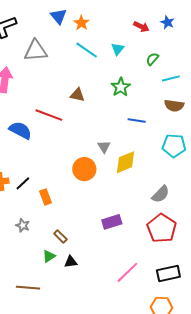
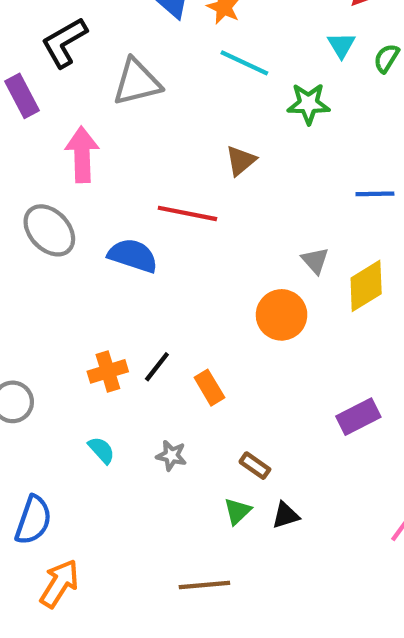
cyan triangle: (118, 49) -> (341, 45), moved
green star: (121, 87) -> (308, 104), moved, turned -30
brown triangle: (77, 95) -> (241, 161), turned -42

